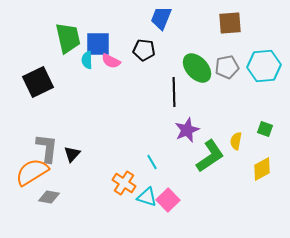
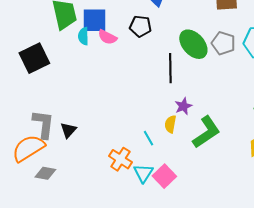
gray pentagon: (227, 67) -> (223, 43), turned 30
purple star: (187, 130) -> (183, 106), size x0.7
yellow semicircle: (236, 141) -> (170, 124), moved
cyan triangle: (147, 197) -> (143, 173), turned 45

